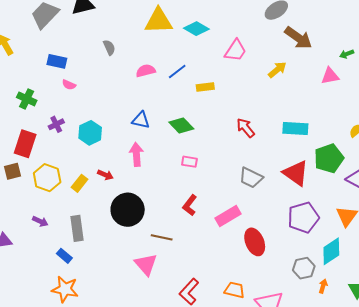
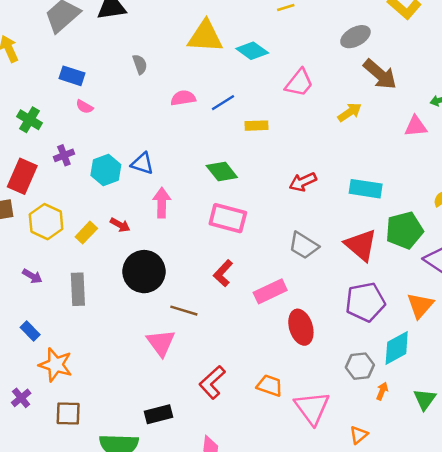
blue triangle: (141, 120) -> (142, 163), moved
red arrow: (246, 128) -> (303, 182), turned -80
pink rectangle: (189, 162) -> (228, 218), size x1.8
blue rectangle: (64, 256) -> (30, 331), moved

